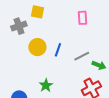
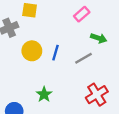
pink rectangle: (82, 18) -> (82, 14), turned 56
green arrow: (99, 65) -> (99, 38), moved

